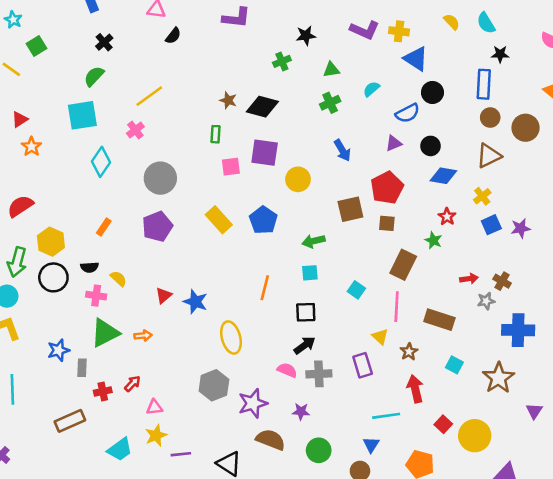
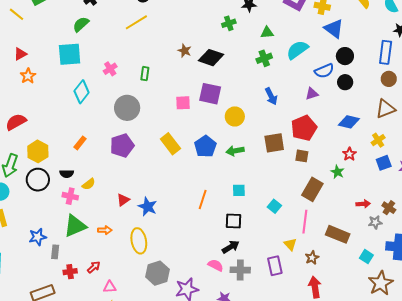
cyan semicircle: (371, 89) -> (297, 50), size x1.6
yellow line: (149, 96) -> (136, 22), moved
green rectangle: (216, 134) -> (145, 74), moved
black circle: (431, 146) -> (345, 82), moved
green arrow: (314, 241) -> (235, 151), moved
yellow semicircle: (118, 279) -> (89, 184), turned 96
yellow ellipse: (231, 337) -> (139, 241), moved
cyan square: (454, 365) -> (366, 257), moved

